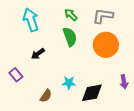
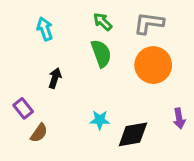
cyan arrow: (31, 20) -> (45, 29), size x0.7
black arrow: (38, 54) -> (55, 78), turned 144
brown semicircle: (46, 96) -> (39, 133), moved

